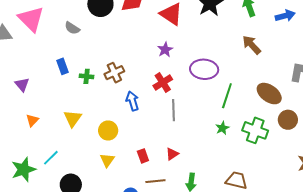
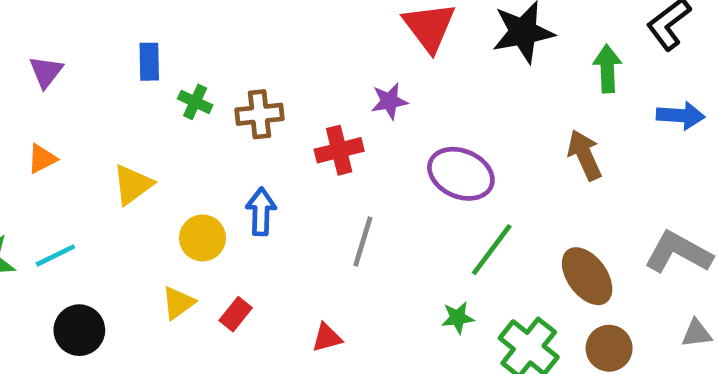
red cross: (163, 83) -> (339, 150), moved
blue arrow: (132, 101) -> (261, 212), moved
red rectangle: (143, 156) -> (236, 314), moved, turned 40

